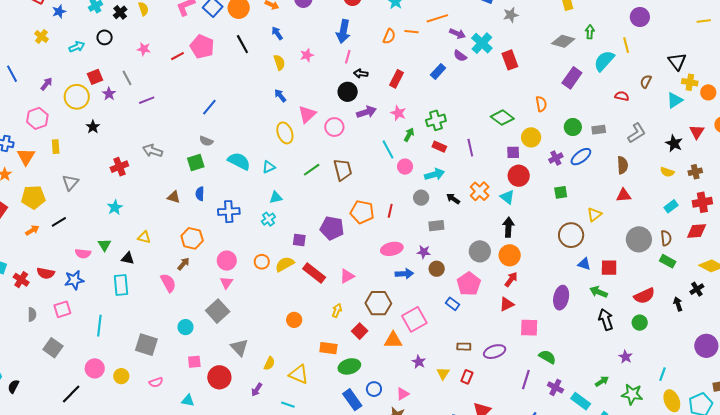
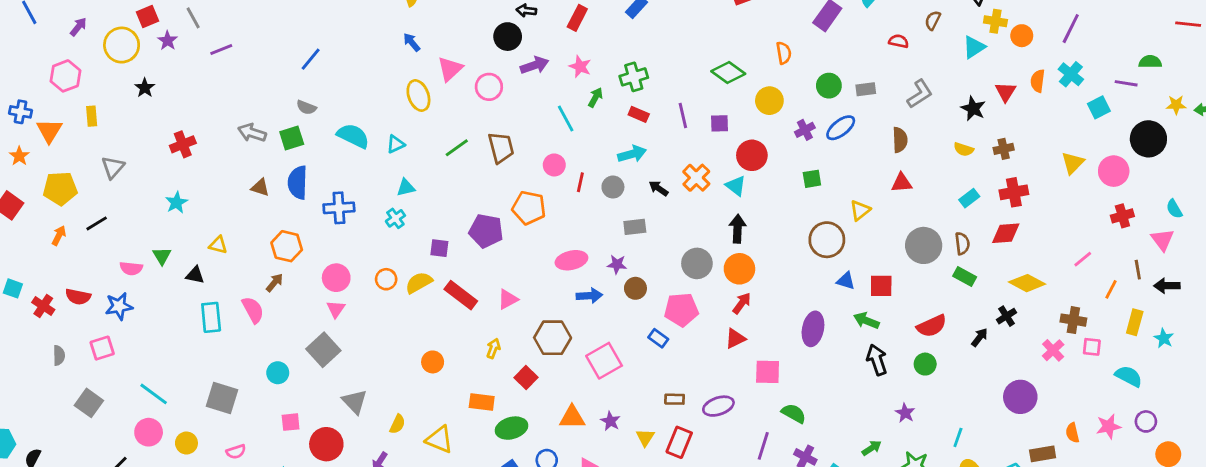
gray arrow: (153, 151) -> (252, 133), moved
purple square: (513, 152) -> (720, 123), moved
pink circle: (405, 167) -> (554, 165), moved
blue semicircle: (200, 194) -> (298, 183), size x1.6
red line: (390, 211) -> (580, 182), moved
orange arrow: (32, 230) -> (59, 236), turned -32
pink pentagon: (469, 284) -> (681, 310), turned 30
cyan rectangle: (121, 285) -> (211, 317), moved
black arrow: (678, 304) -> (980, 337), turned 56
cyan line: (99, 326) -> (154, 394), moved, turned -60
orange triangle: (393, 340) -> (572, 417), moved
red rectangle: (467, 377) -> (679, 442), size x1.5

